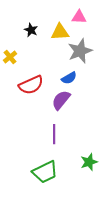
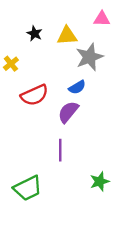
pink triangle: (79, 17) -> (102, 19), moved
green trapezoid: (45, 172) -> (28, 188), moved

